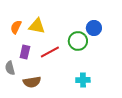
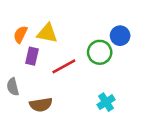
purple rectangle: (25, 52) -> (32, 56), moved
cyan cross: (83, 80) -> (106, 102), turned -32

